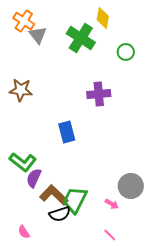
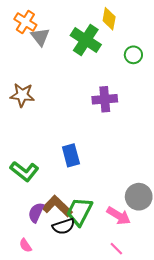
blue rectangle: (67, 132) -> (71, 155), moved
purple semicircle: (34, 178) -> (36, 213), moved
pink arrow: (112, 204) -> (119, 216), size x1.6

